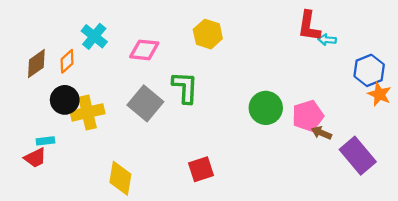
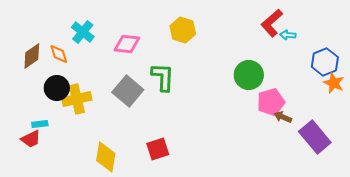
red L-shape: (309, 26) -> (272, 23), turned 40
orange diamond: (67, 61) -> (59, 54), turned -65
green circle: (266, 108) -> (249, 75), moved
red square: (201, 169) -> (158, 149), moved

